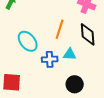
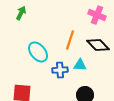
black diamond: (88, 34) -> (98, 45), turned -40

